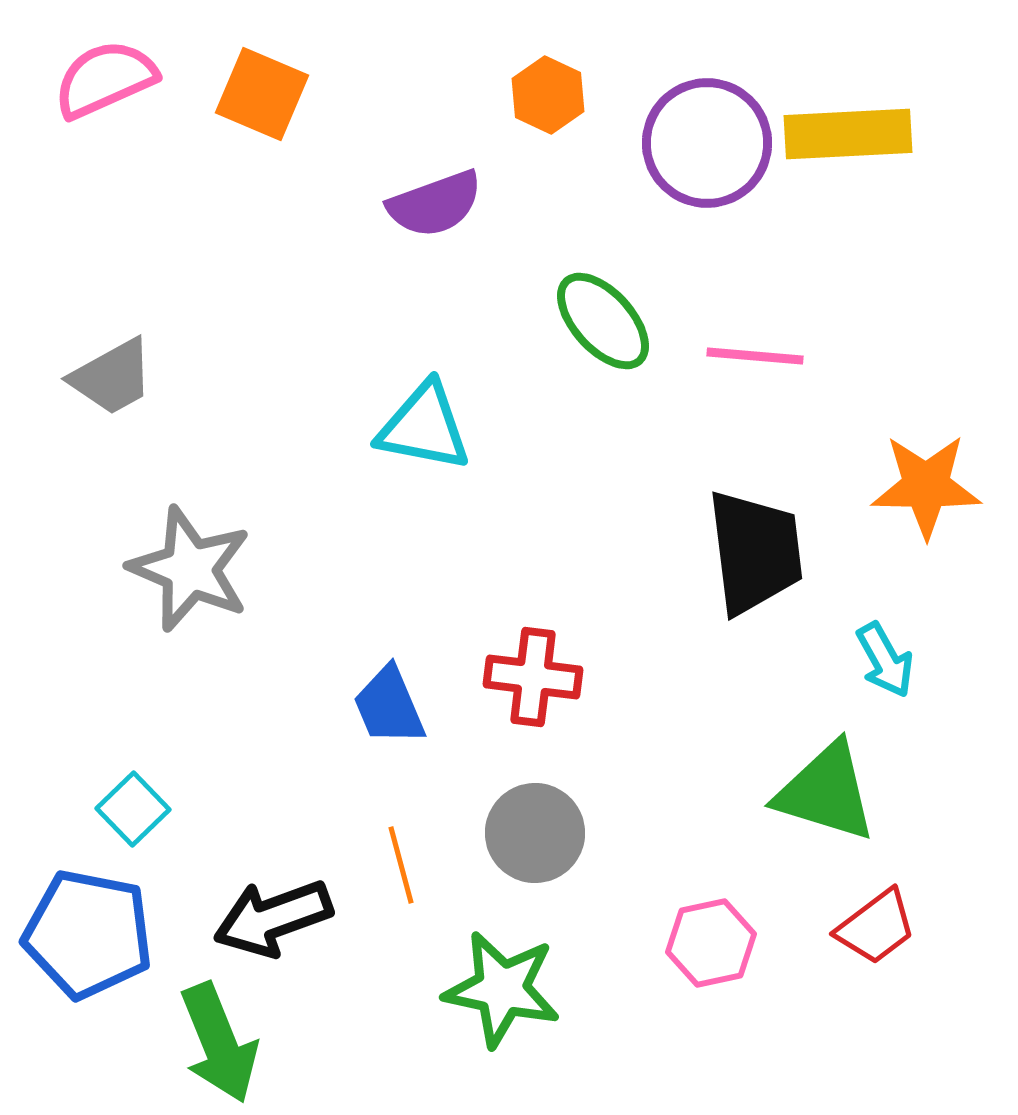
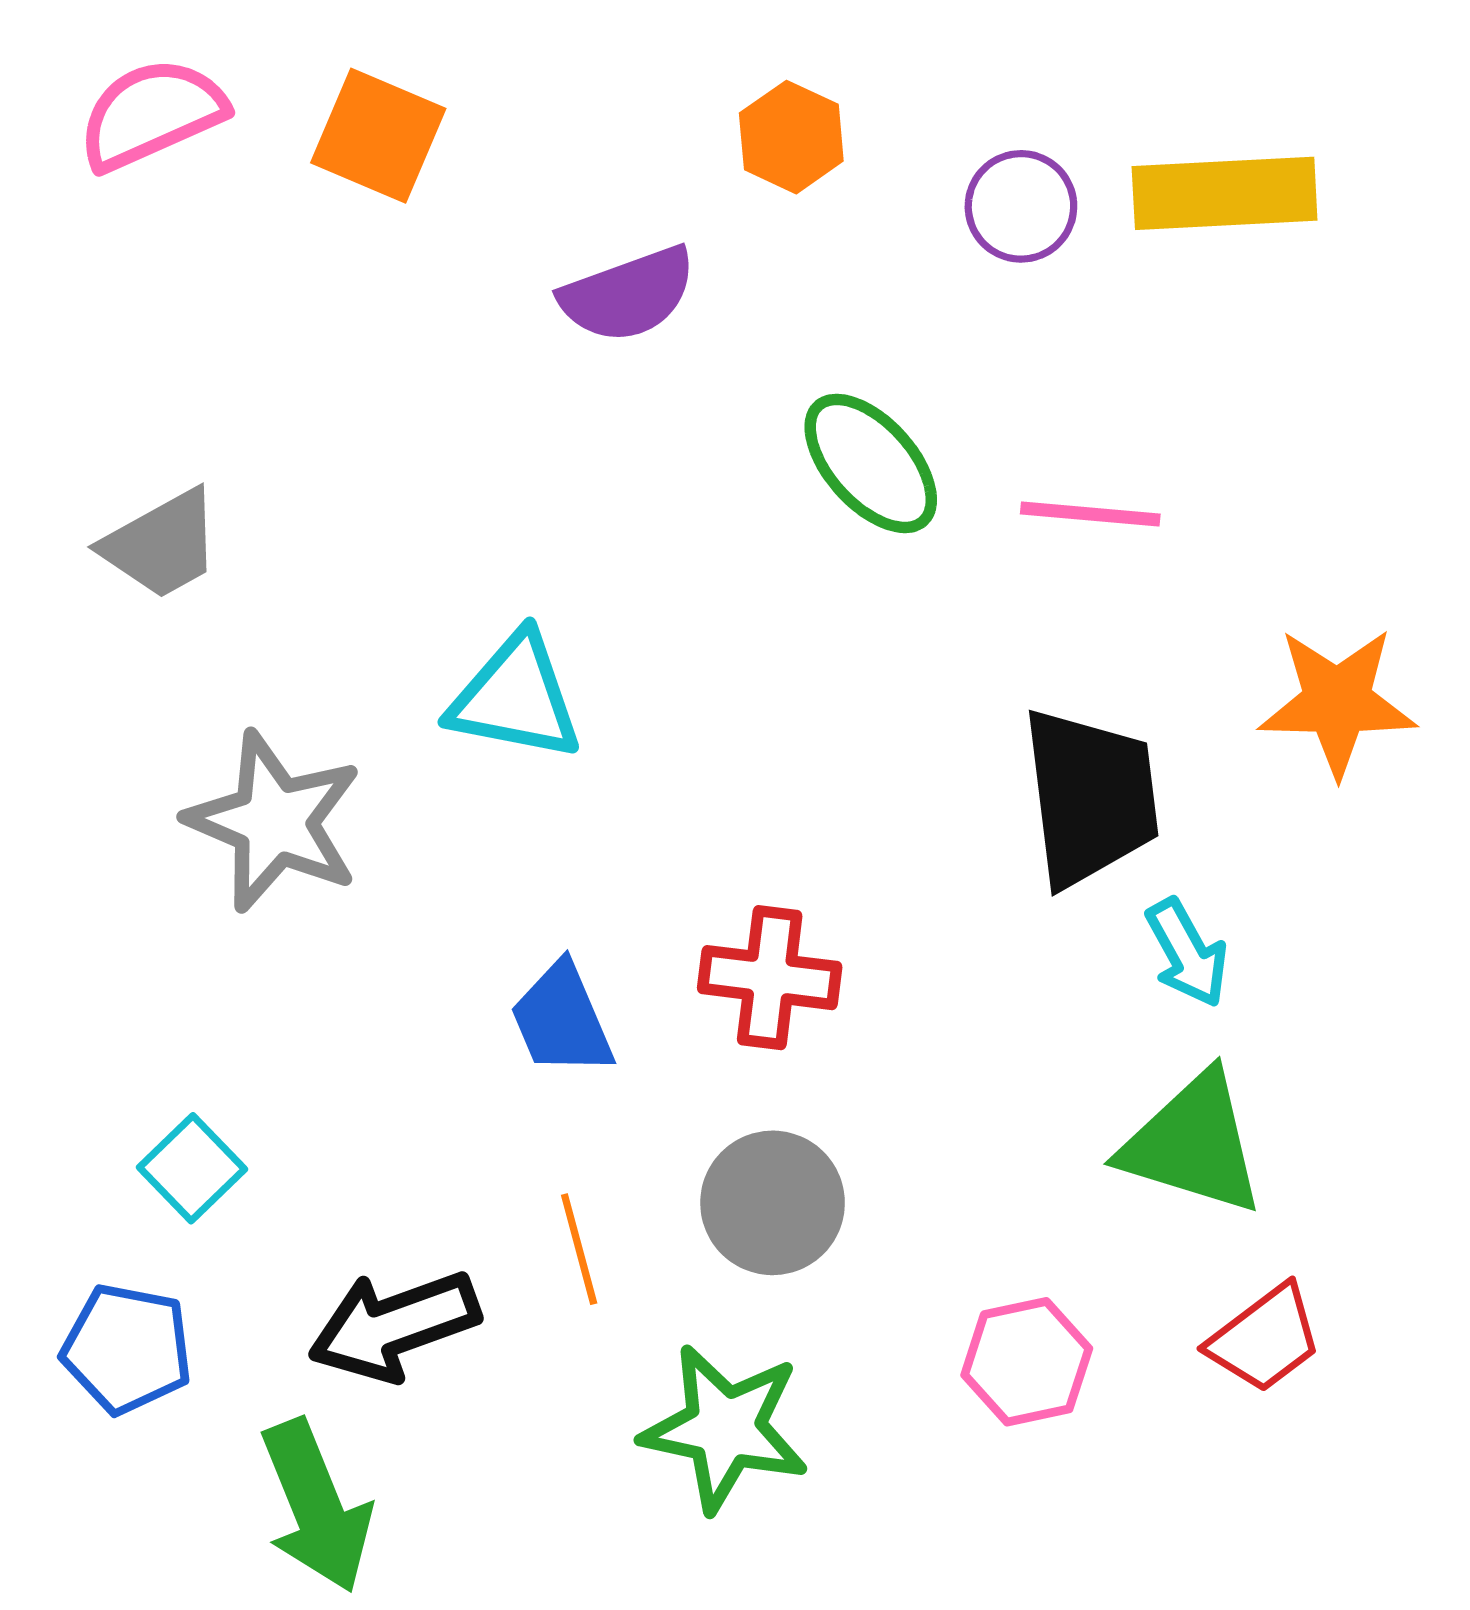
purple circle: (707, 143) -> (1021, 206), size x0.6
cyan triangle: (424, 427) -> (515, 697), moved
cyan arrow: (885, 660) -> (1187, 953), moved
blue pentagon: (88, 934) -> (127, 1349), size x0.7

